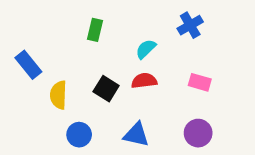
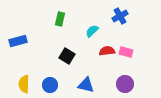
blue rectangle: (28, 65) -> (18, 41), turned -66
red semicircle: (144, 81) -> (107, 51), moved
yellow semicircle: (58, 95) -> (24, 84), moved

